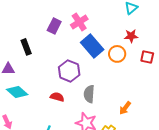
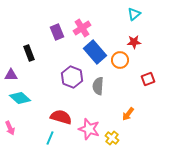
purple rectangle: (54, 26) -> (57, 32), turned -49
red square: (147, 57) -> (148, 79), moved, turned -32
gray semicircle: (89, 94) -> (98, 86), moved
red semicircle: (57, 97) -> (61, 117), moved, size x1.5

